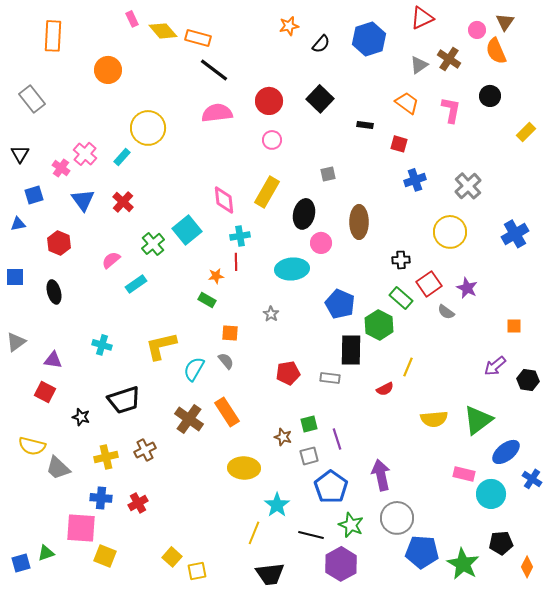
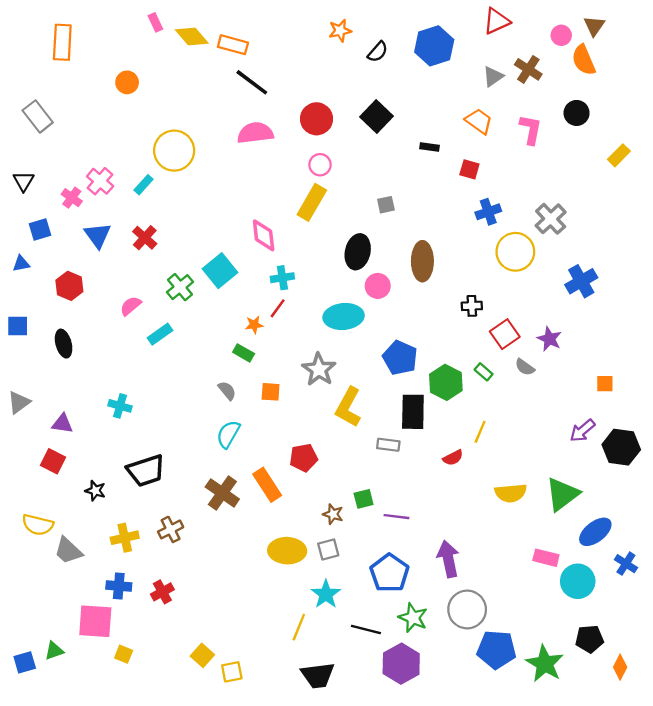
orange circle: (108, 70) -> (127, 82), size x0.7
yellow rectangle: (267, 192) -> (312, 202), moved
yellow circle: (450, 232) -> (515, 252), moved
blue cross: (515, 234) -> (581, 281), moved
red line: (236, 262) -> (278, 308), turned 36
green rectangle: (401, 298) -> (484, 372), moved, size x0.7
gray star: (271, 314) -> (319, 369), size x1.8
yellow L-shape: (161, 346) -> (348, 407), moved, turned -48
gray semicircle: (226, 361) -> (227, 391), moved
red pentagon: (288, 373) -> (304, 458), moved
black hexagon: (528, 380) -> (621, 447), size x1.4
purple line: (337, 439) -> (397, 517), turned -65
gray square: (309, 456) -> (328, 549), moved
yellow square: (105, 556) -> (124, 654), size x0.7

